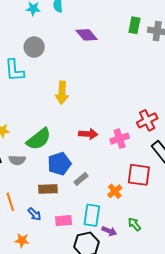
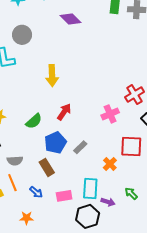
red arrow: (88, 134) -> (64, 112), moved, turned -54
green semicircle: (39, 139) -> (34, 121), size x0.7
gray semicircle: (17, 160) -> (15, 161), moved
gray rectangle: (81, 179) -> (80, 147), moved
brown rectangle: (48, 189) -> (47, 167), turned 66

